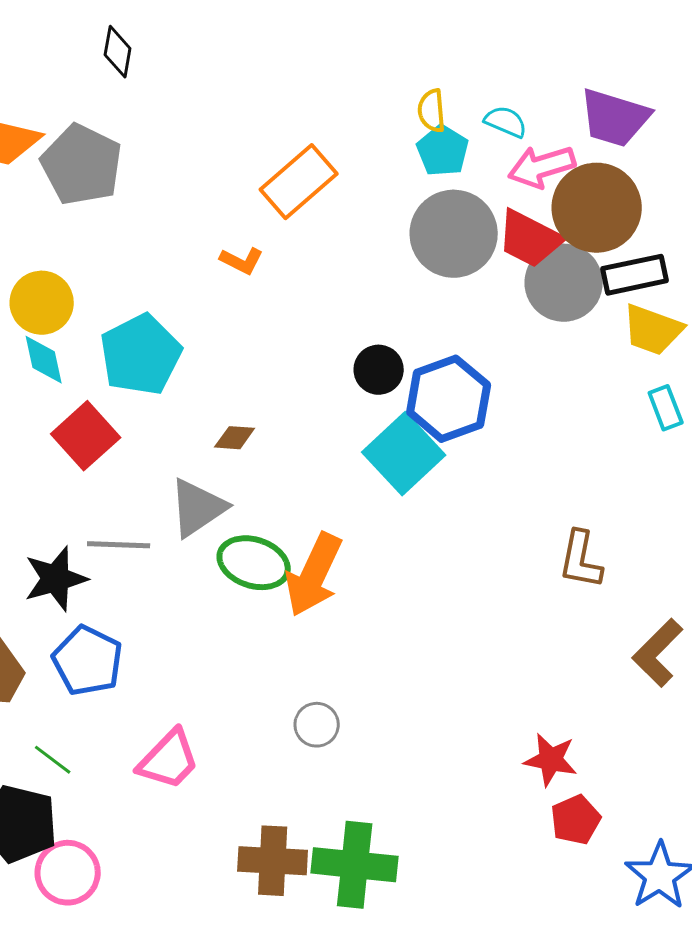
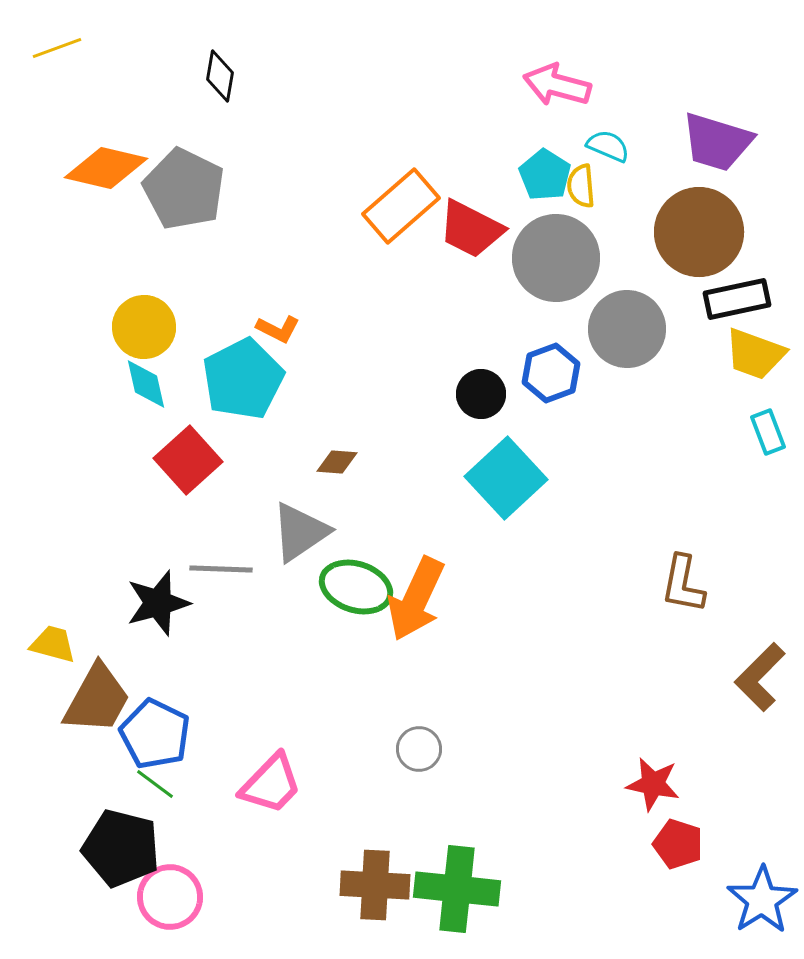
yellow semicircle: (432, 111) -> (581, 186), moved
pink arrow: (542, 167) -> (557, 85), moved, turned 32
red trapezoid: (530, 239) -> (471, 229), moved
orange L-shape: (242, 261) -> (278, 329), moved
gray circle: (564, 283) -> (627, 329), moved
blue hexagon: (449, 399) -> (551, 373), moved, size x0.7
blue pentagon: (88, 661) -> (155, 734), moved
red pentagon: (576, 820) -> (678, 844), turned -30

